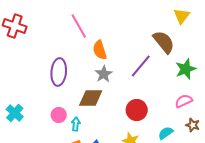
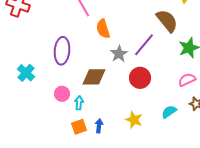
gray star: (104, 74) -> (119, 54), moved
red circle: (137, 110) -> (140, 78), moved
cyan cross: (15, 113) -> (26, 73), moved

